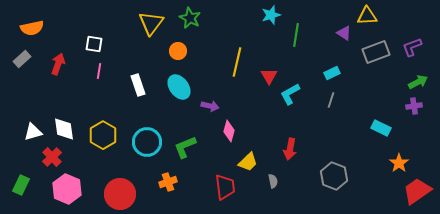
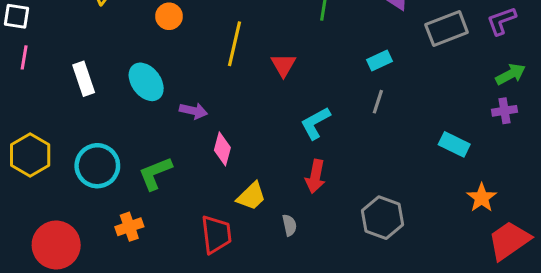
orange circle: (178, 51) -> (169, 16), moved
cyan L-shape: (290, 94) -> (315, 123), moved

